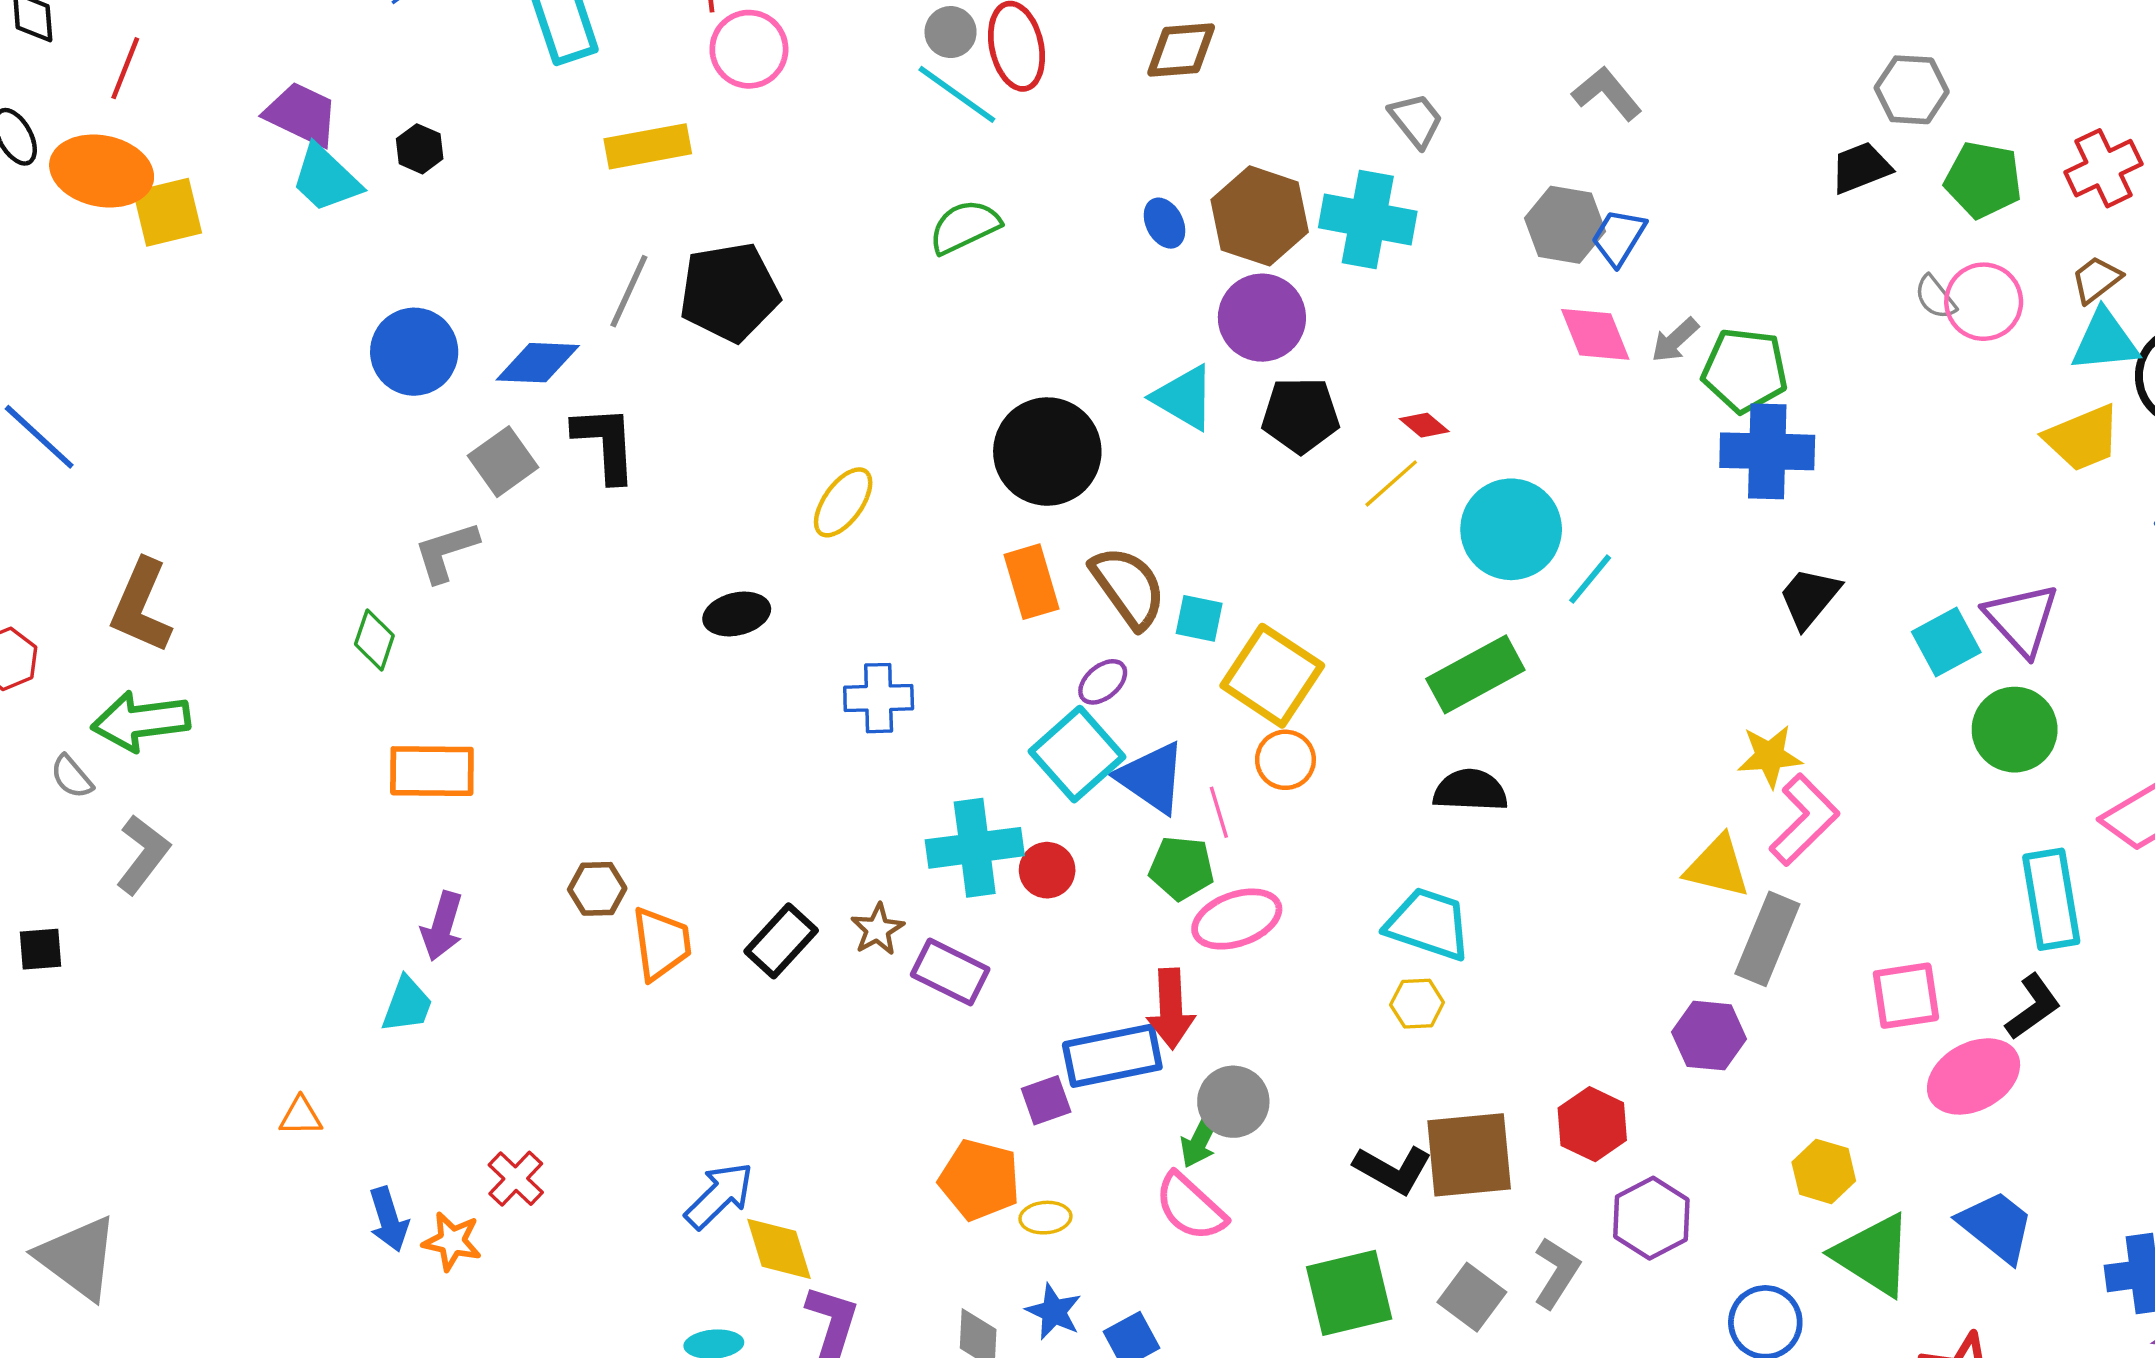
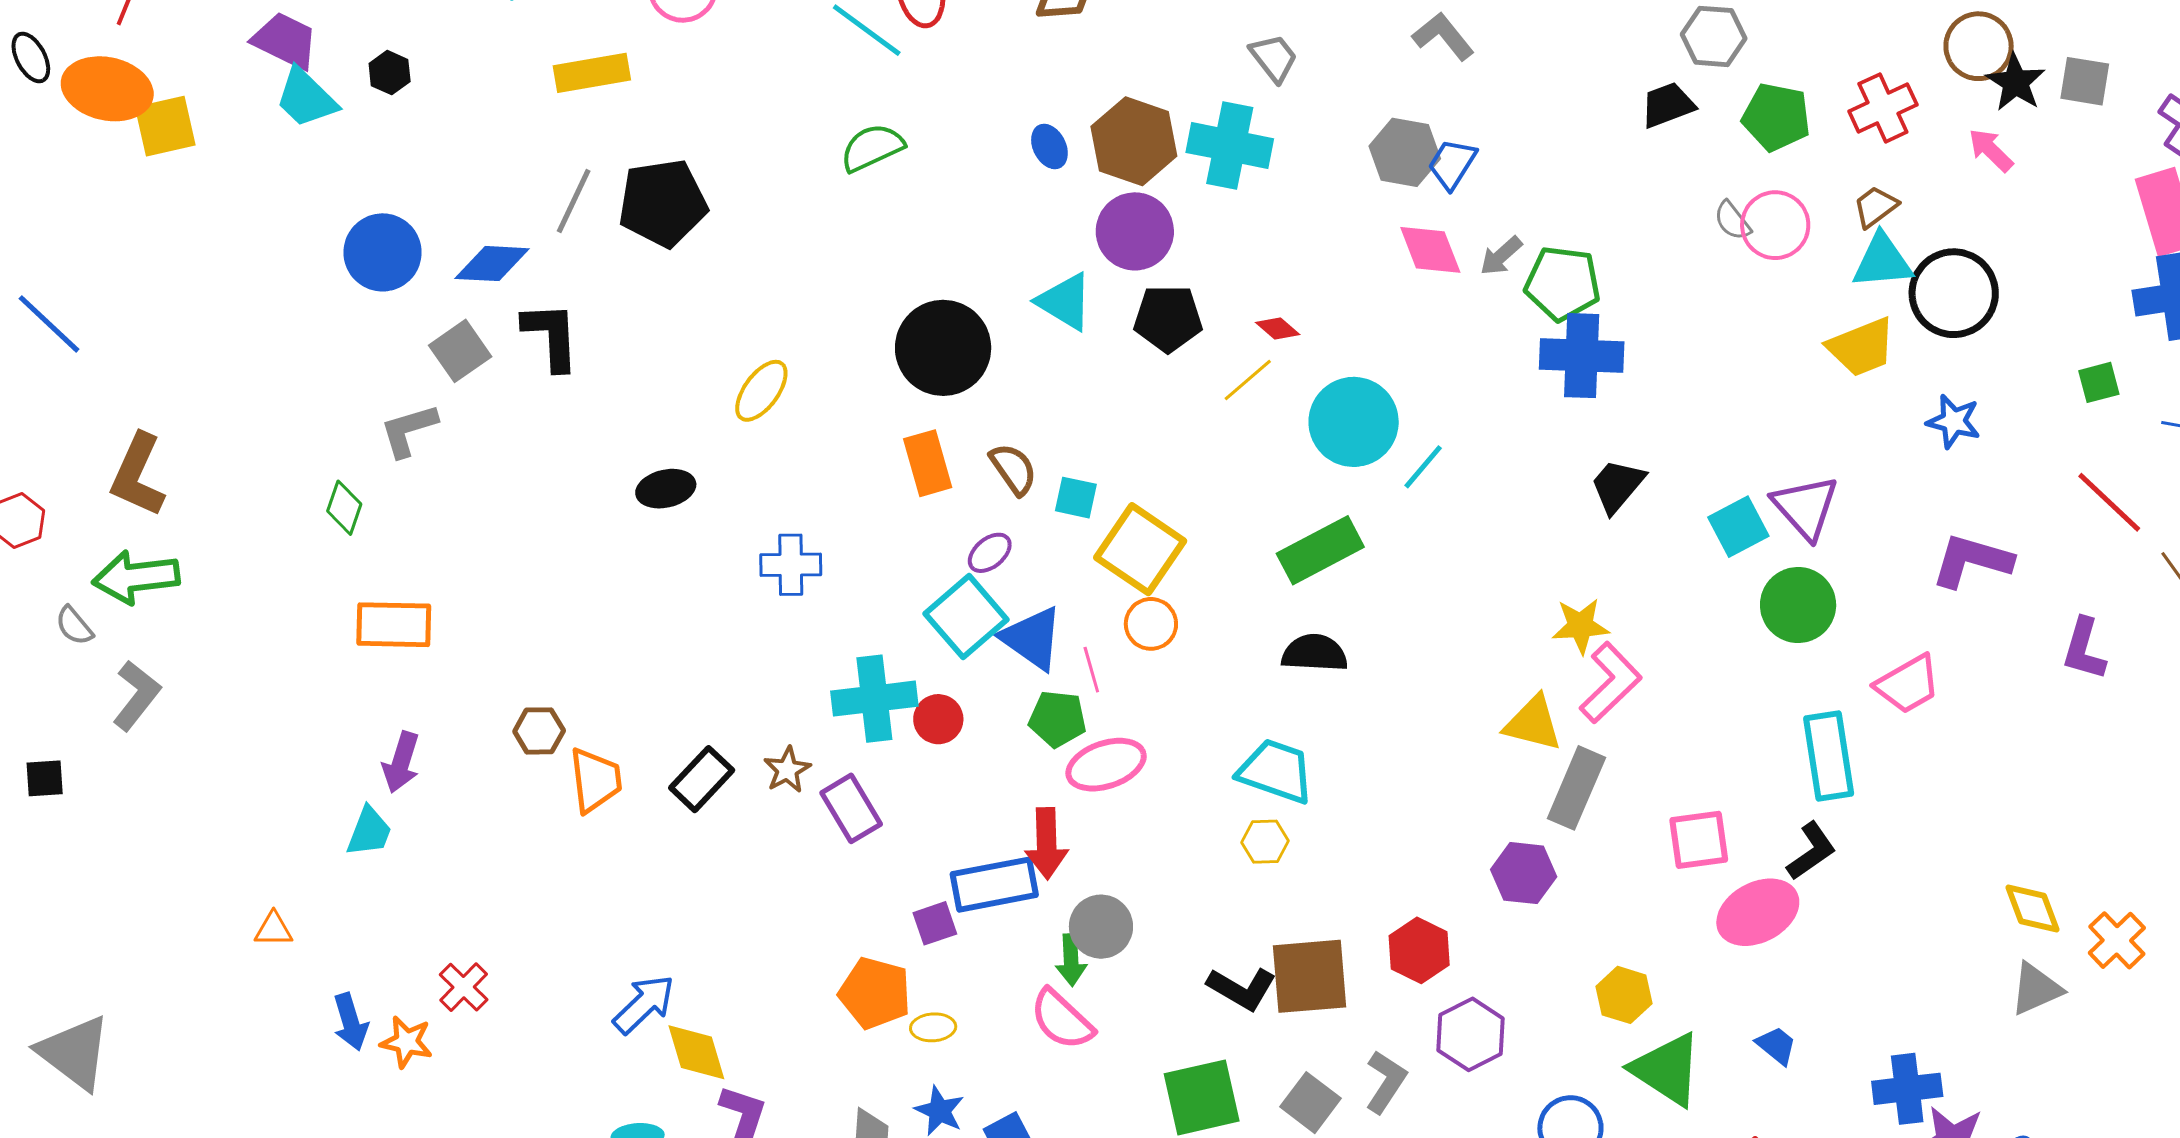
brown semicircle: (1128, 587) -> (1013, 469), size x0.7
purple rectangle: (950, 972) -> (851, 808), turned 32
green arrow: (1200, 1140) -> (1071, 960), turned -30
blue trapezoid: (1996, 1226) -> (1776, 1045), size x0.6

